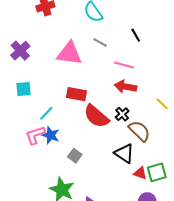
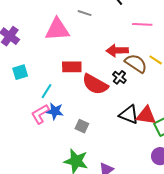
pink line: (124, 65) -> (142, 24), moved
brown semicircle: (139, 131) -> (136, 63), moved
red triangle: (140, 173) -> (146, 116), moved, size x1.5

